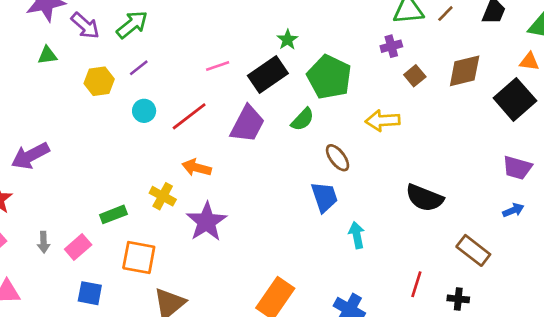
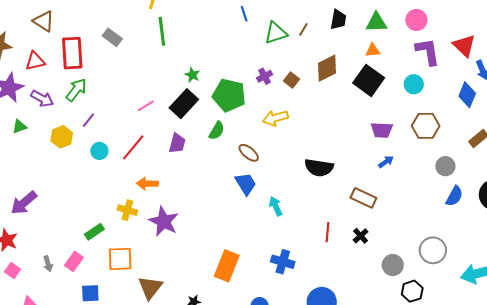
purple cross: (391, 46) -> (265, 76), moved
purple trapezoid: (247, 124) -> (177, 143), size x0.7
black cross: (458, 299) -> (361, 236), turned -35

